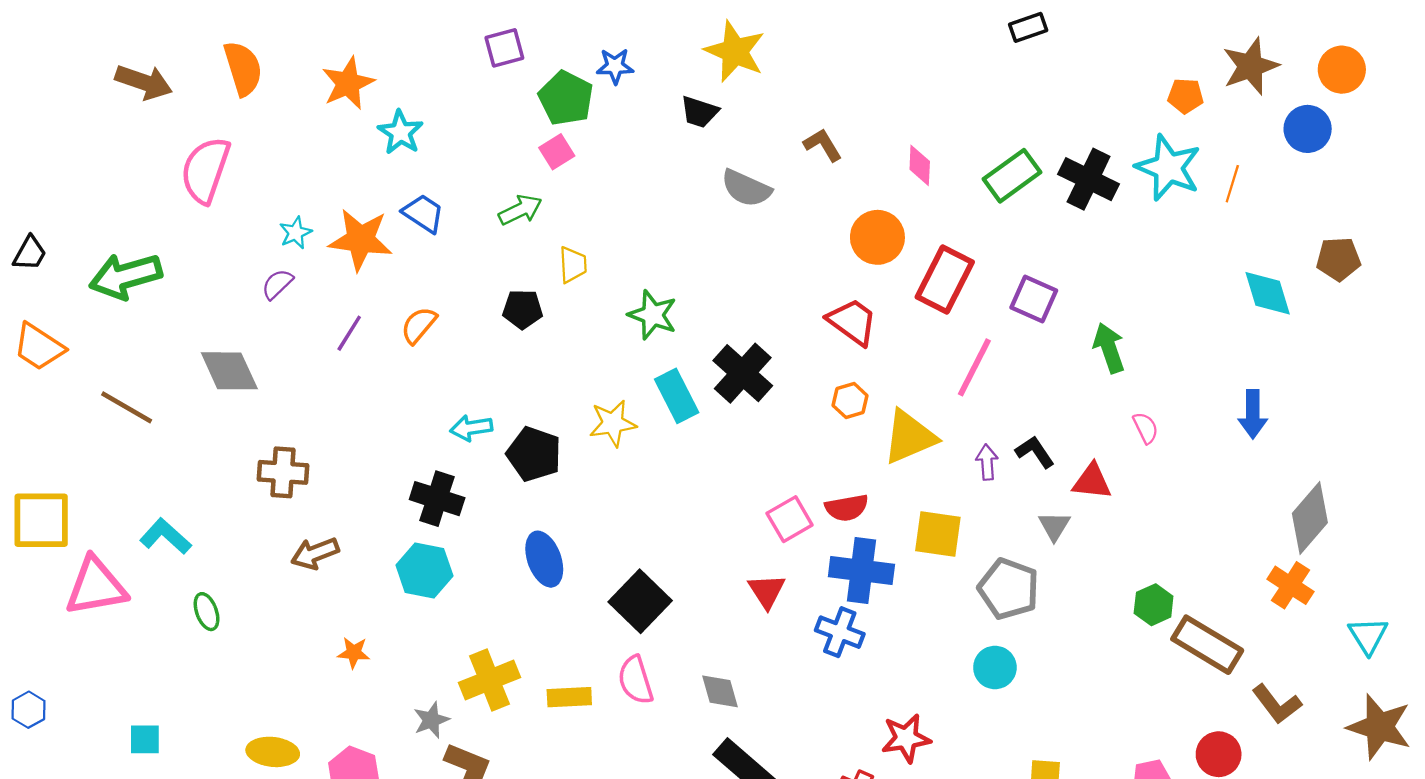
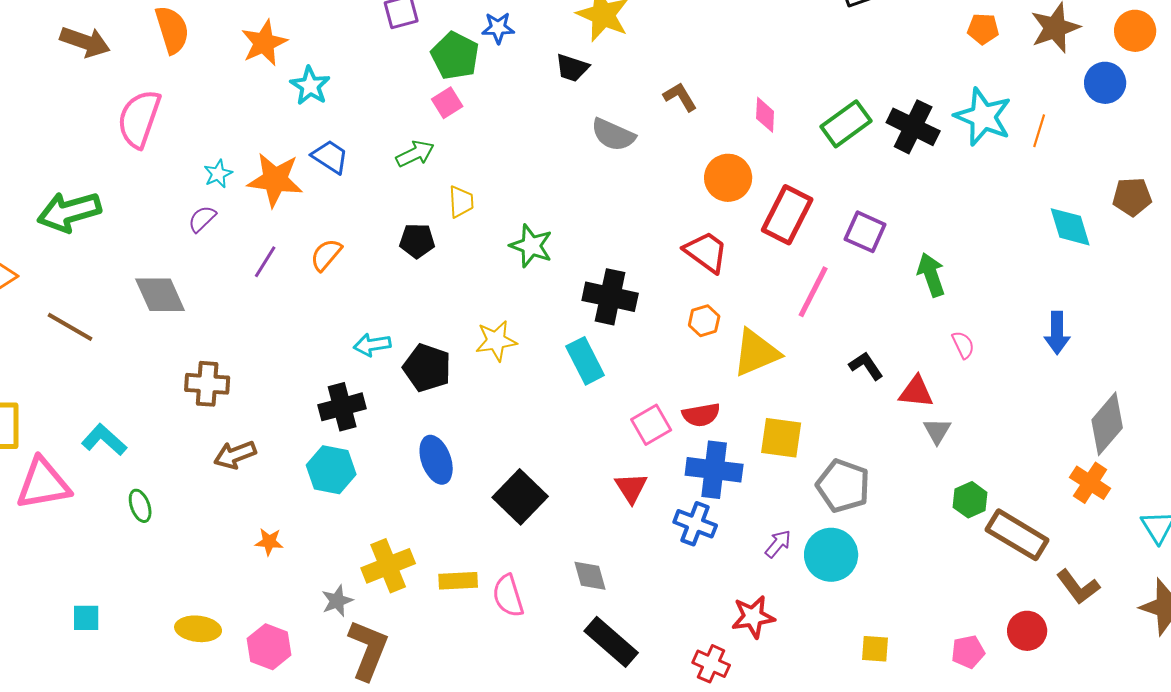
orange pentagon: (1186, 96) -> (983, 29), moved
black cross: (743, 373) -> (610, 297), turned -30
cyan rectangle: (677, 396) -> (585, 361), moved
purple arrow: (987, 462) -> (778, 544), moved, turned 44
black cross: (437, 499) -> (342, 407), turned -33
gray triangle: (1054, 526) -> (937, 431), moved
cyan circle: (995, 667) -> (831, 555), size x1.4
pink semicircle: (636, 680) -> (508, 596), moved

